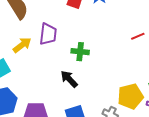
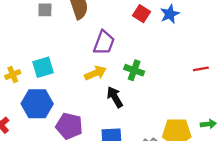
yellow arrow: (22, 45) -> (95, 73), moved

